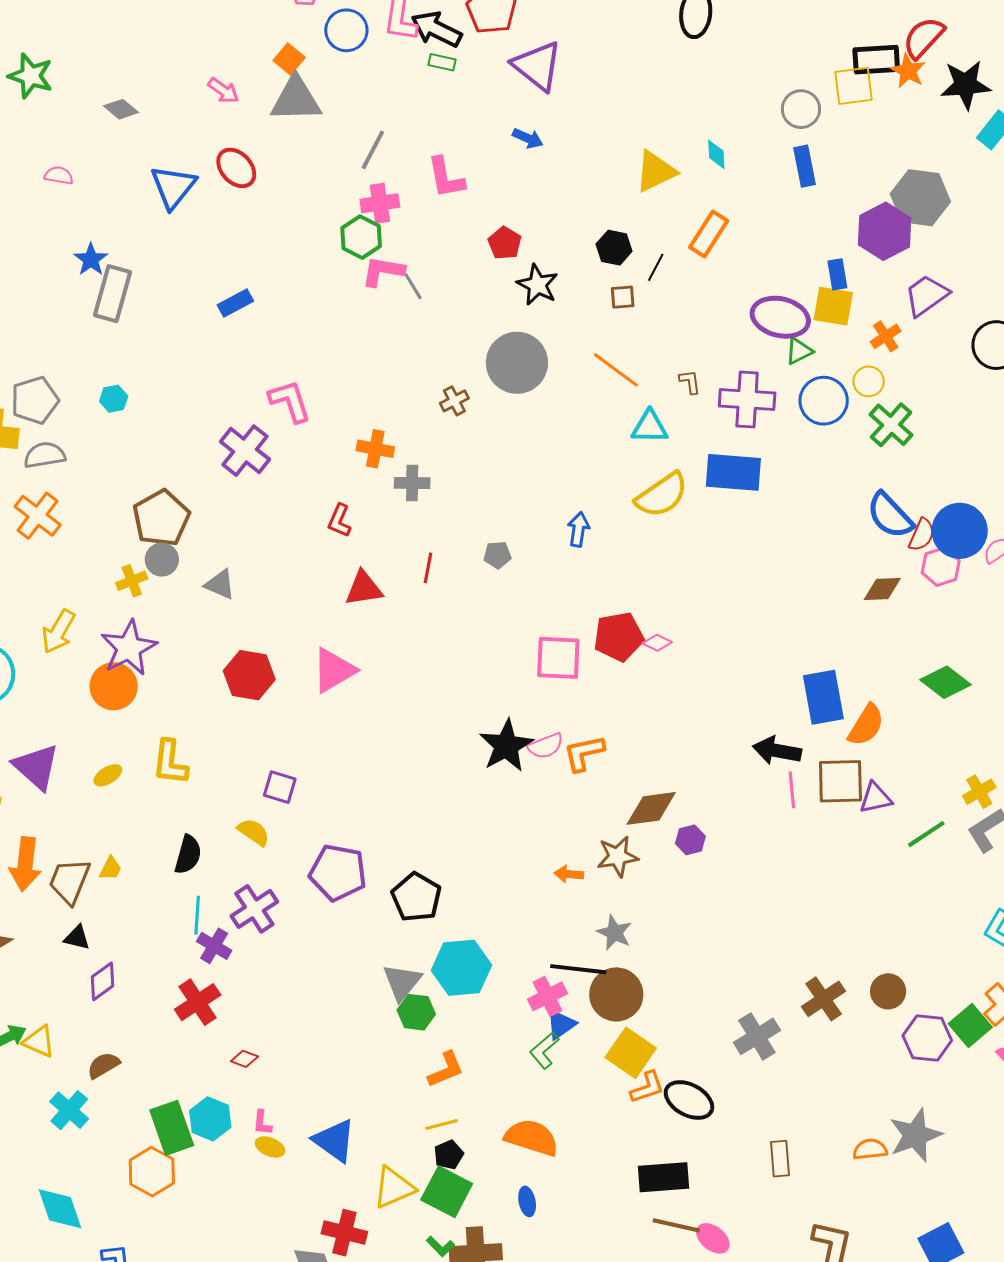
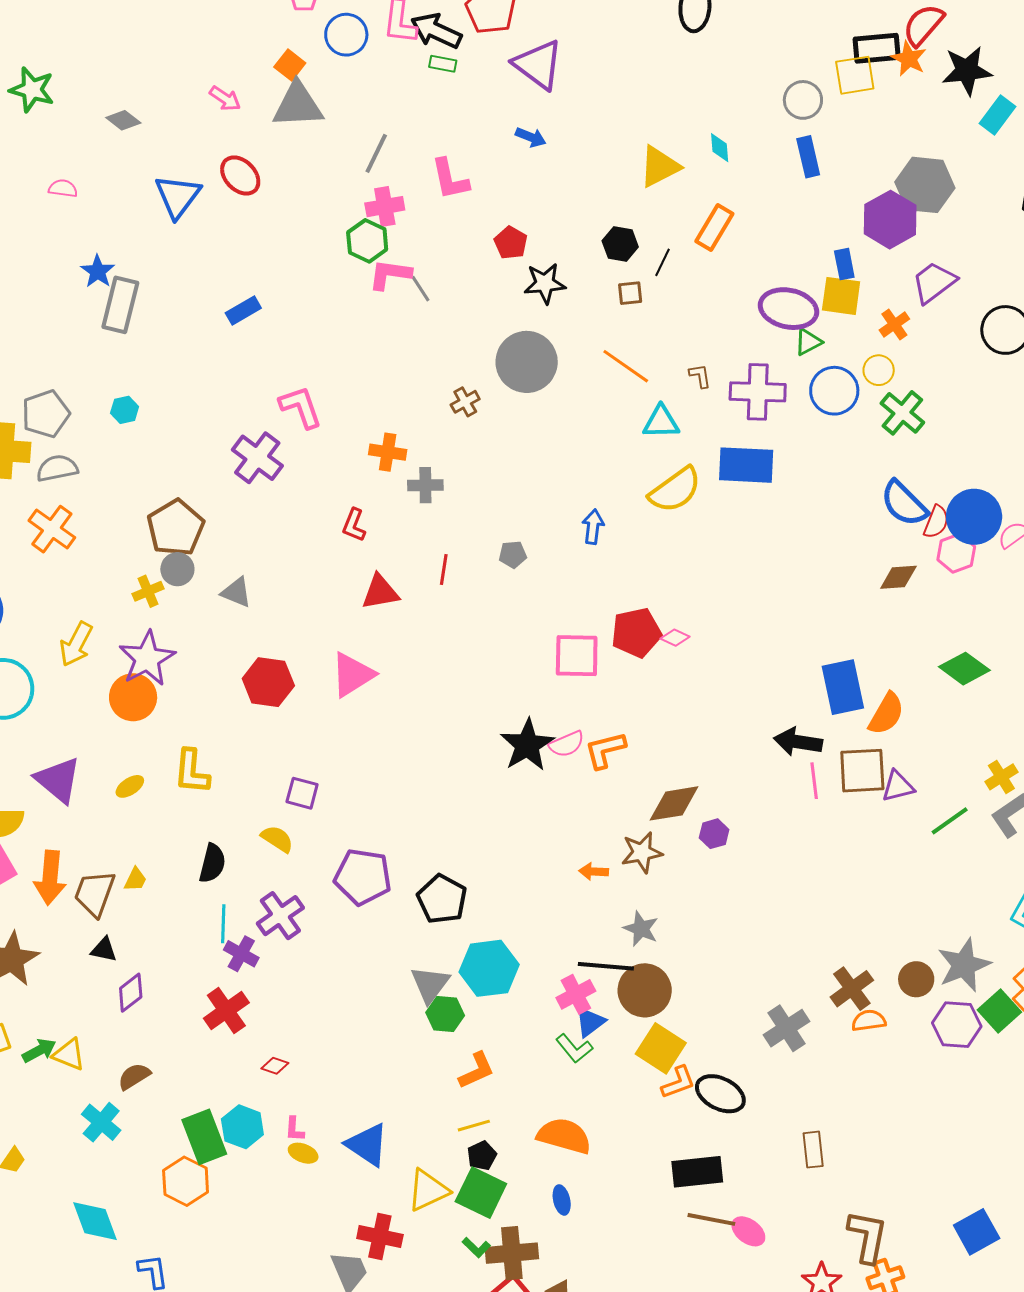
black star: (537, 285) -> (545, 283), turned -30
green L-shape: (544, 1050) -> (574, 1048), turned -87
gray star: (915, 1135) -> (964, 965), moved
orange semicircle: (870, 1149) -> (869, 1021), moved

